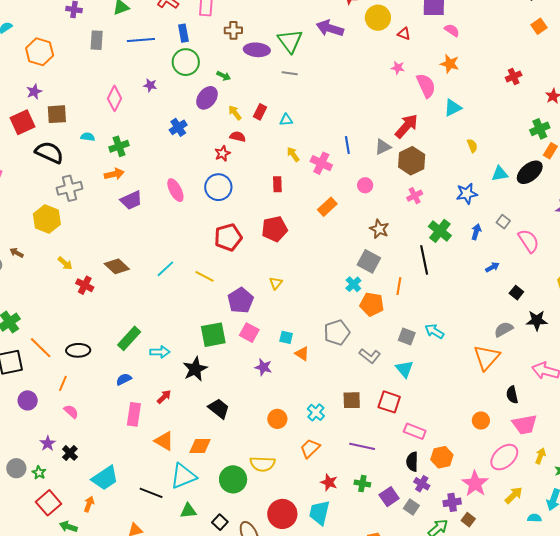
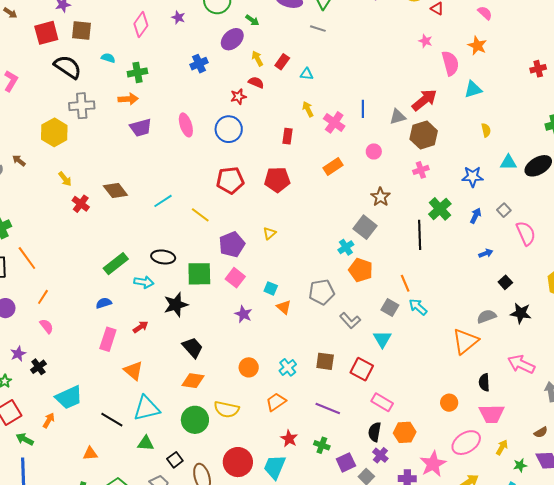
orange line: (399, 286) -> (405, 283), moved, turned -42
black ellipse: (78, 350) -> (163, 257), moved
orange diamond: (200, 446) -> (193, 381), moved

